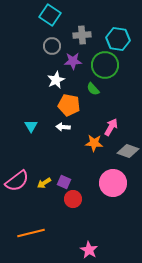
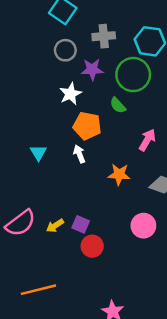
white arrow: (63, 127) -> (79, 154), turned 64
pink arrow: (111, 127) -> (147, 140), moved
pink circle: (113, 183) -> (143, 226), size x0.7

